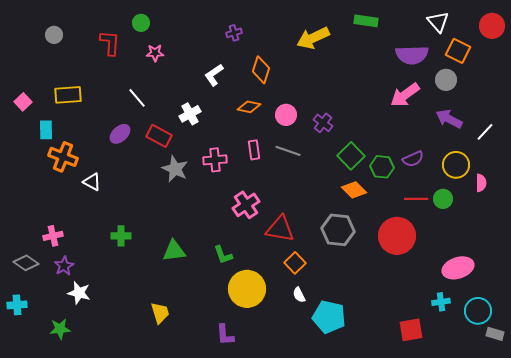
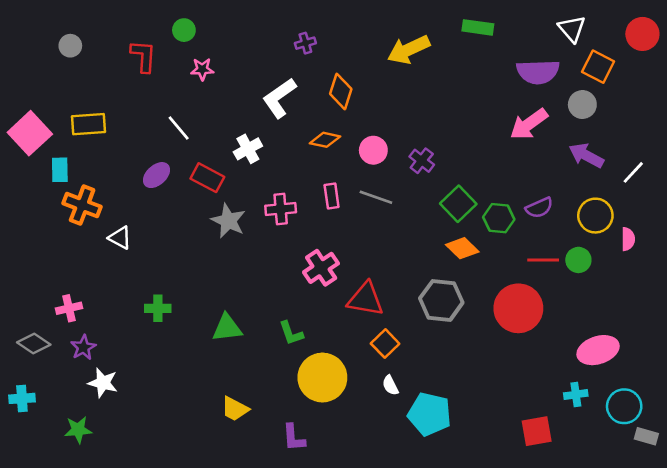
white L-shape: (214, 75) -> (279, 98), size x1.4
pink square: (23, 102) -> (30, 133), size x1.8
yellow trapezoid: (160, 313) -> (235, 409), moved, turned 135

